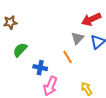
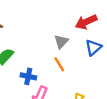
gray triangle: (77, 38) -> (61, 42), moved

